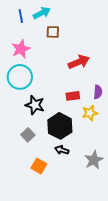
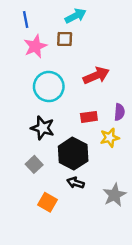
cyan arrow: (42, 13) -> (76, 16), moved
pink star: (21, 49) -> (35, 46), moved
cyan circle: (20, 77) -> (49, 87), moved

